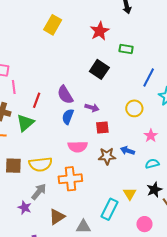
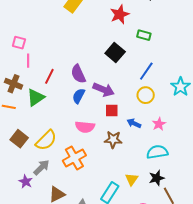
blue line: (149, 77) -> (146, 71), moved
purple arrow: (92, 108) -> (104, 90), size x1.5
blue arrow: (127, 151) -> (134, 123), moved
yellow semicircle: (40, 164) -> (46, 140), turned -45
cyan semicircle: (152, 164) -> (157, 152), size x1.5
brown square: (13, 166) -> (19, 139), turned 30
orange cross: (70, 179) -> (74, 158), turned -30

